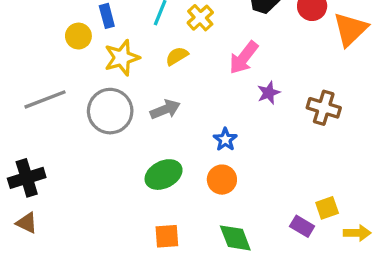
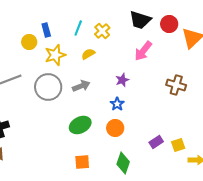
pink arrow: (244, 58) -> (143, 51), moved
purple star: (269, 93) -> (122, 80), moved
purple rectangle: (302, 226) -> (156, 142), moved, turned -64
green diamond: (235, 238) -> (123, 163), turned 40

